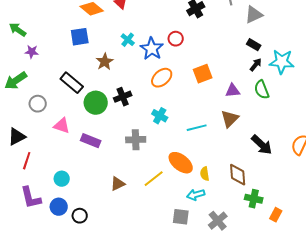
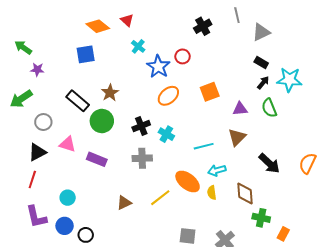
cyan cross: (128, 40) -> (138, 46), moved
brown star: (105, 62) -> (110, 93), moved
black cross: (123, 97) -> (141, 126), moved
black triangle: (17, 137) -> (37, 152), moved
cyan arrow: (196, 195) -> (217, 170), moved

